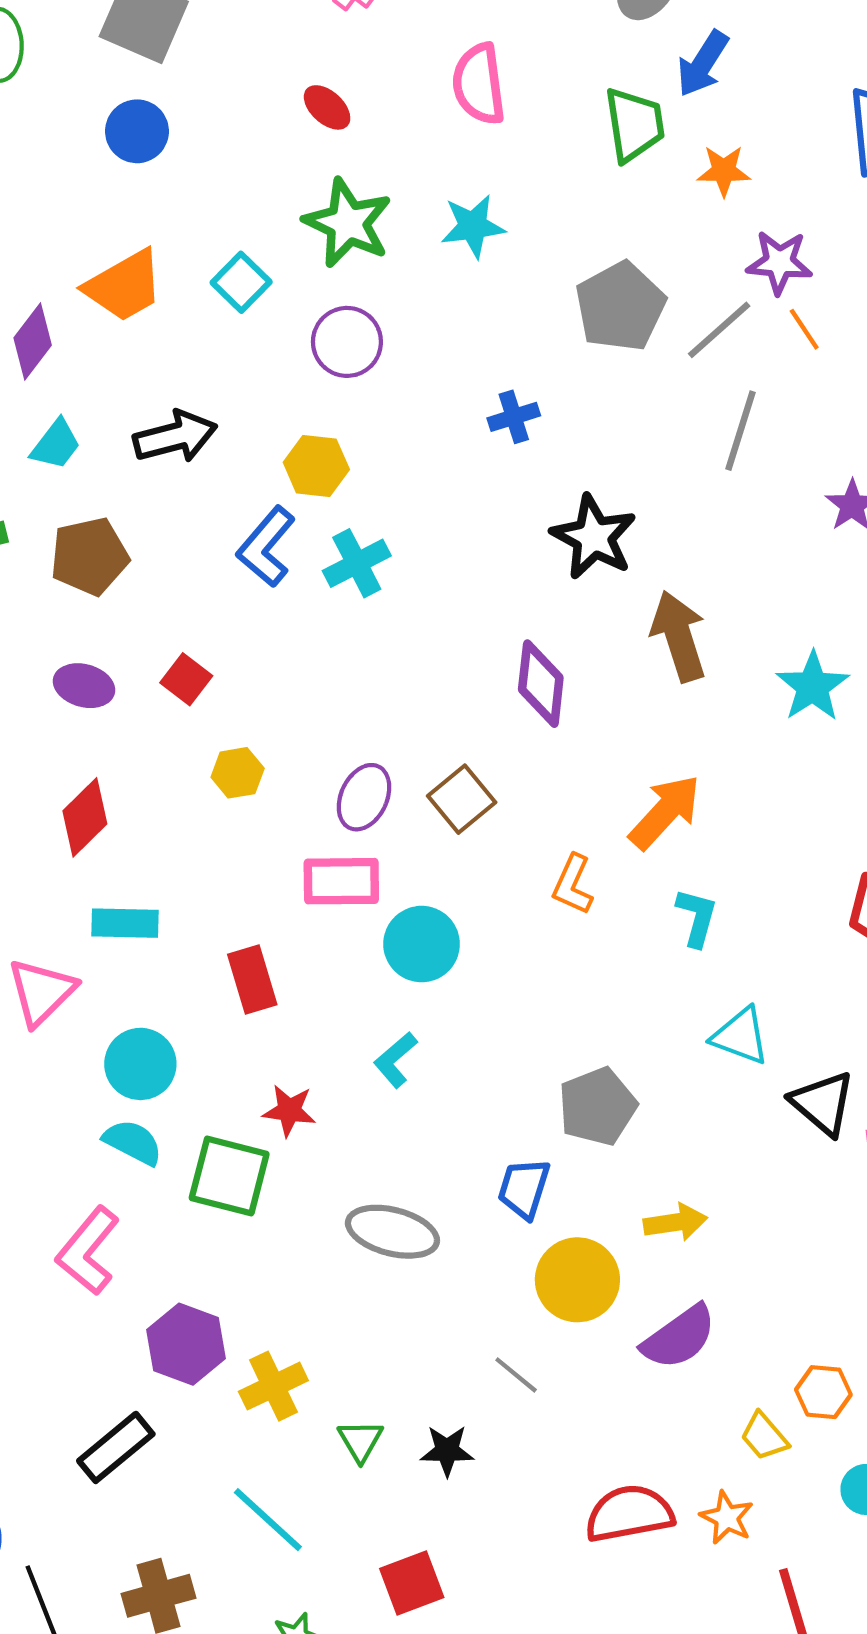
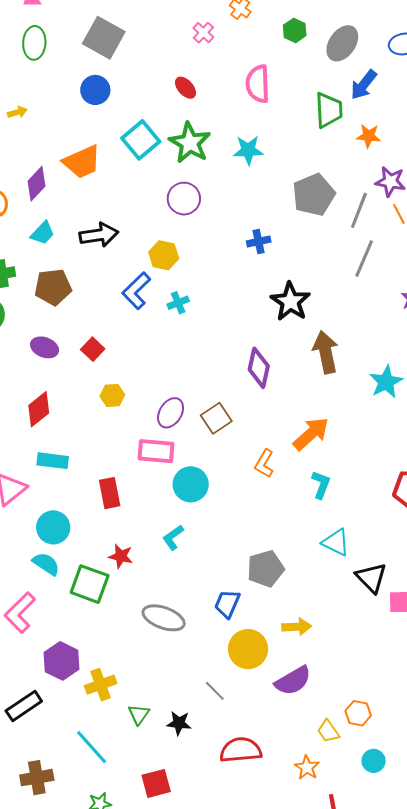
cyan square: (241, 282) -> (141, 140), moved, size x1.4
gray line: (719, 330) -> (359, 210), turned -33
cyan cross: (357, 563) -> (178, 303), size x0.7
red semicircle: (629, 1514) -> (241, 750), moved

